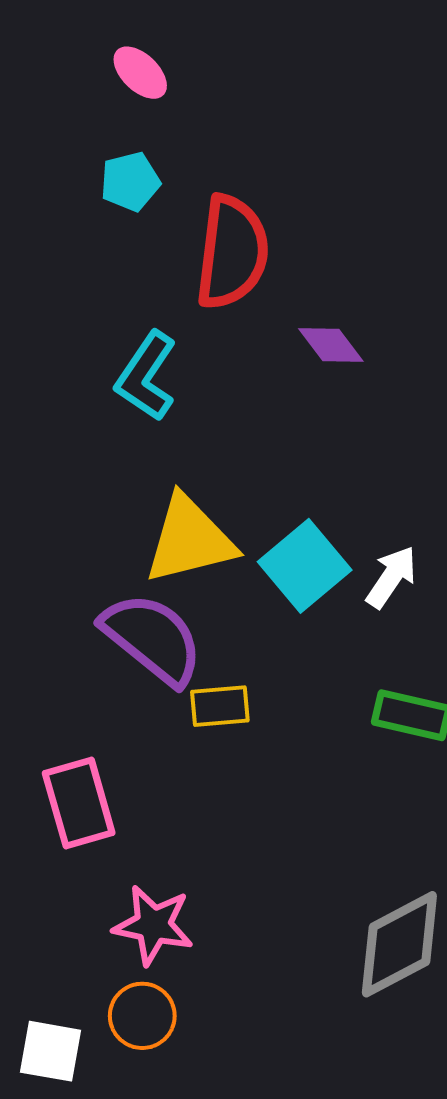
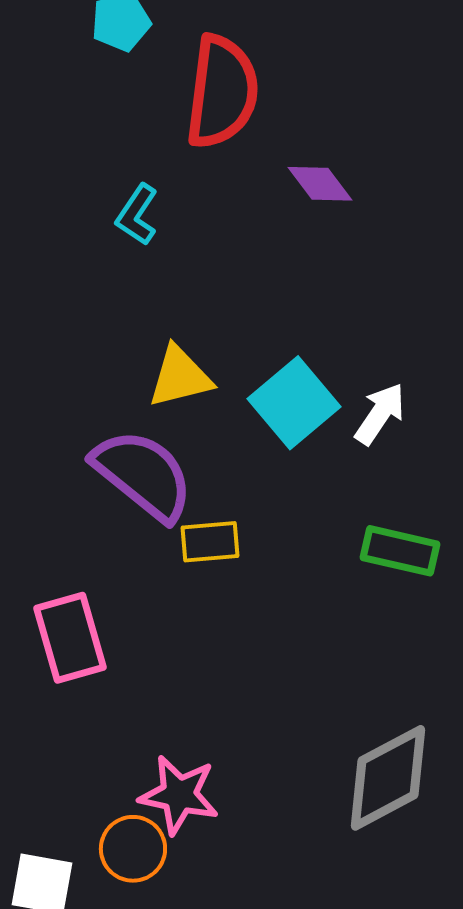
cyan L-shape: (146, 376) -> (137, 215), size x0.7
yellow triangle: (190, 540) -> (180, 377), size x0.7
pink star: (153, 925) -> (179, 795), moved

